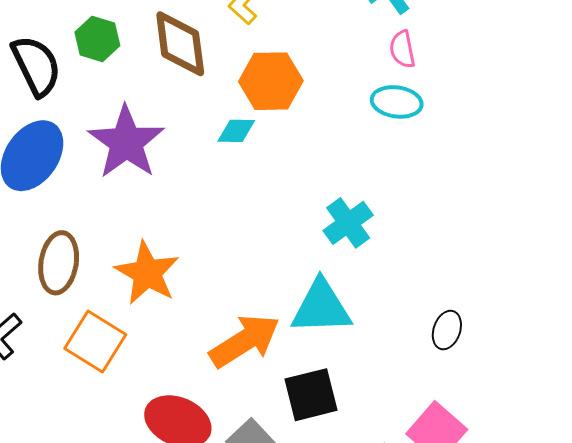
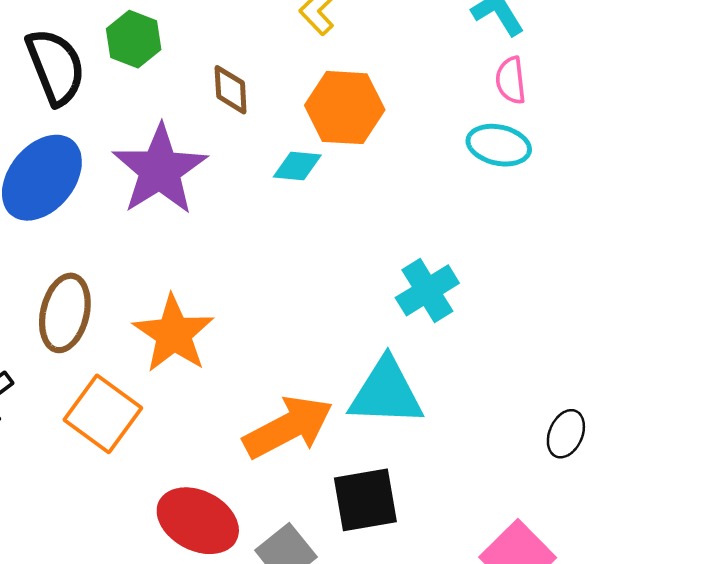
brown diamond: (180, 44) -> (231, 90), moved, size x0.6
black ellipse: (447, 330) -> (566, 434), moved

